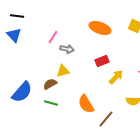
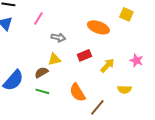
orange ellipse: (100, 28) -> (98, 27), moved
pink line: (53, 37) -> (38, 18), moved
red rectangle: (102, 61) -> (84, 55), moved

